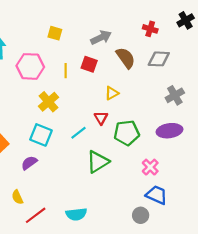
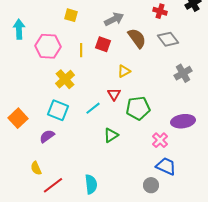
gray diamond: (159, 59) -> (168, 39), turned 50
purple ellipse: (169, 131) -> (183, 121), moved
green triangle: (98, 162) -> (111, 135), size x0.7
cyan semicircle: (76, 214) -> (91, 184), turned -90

